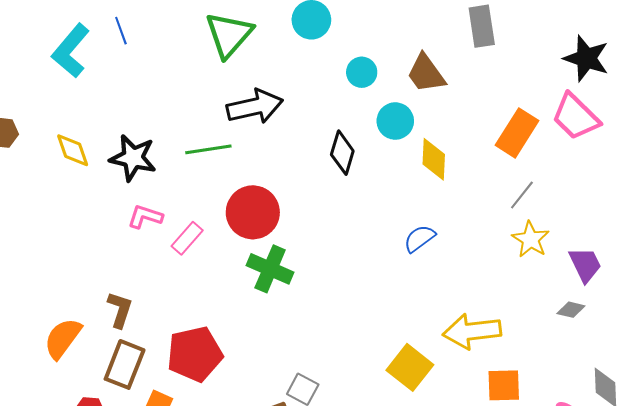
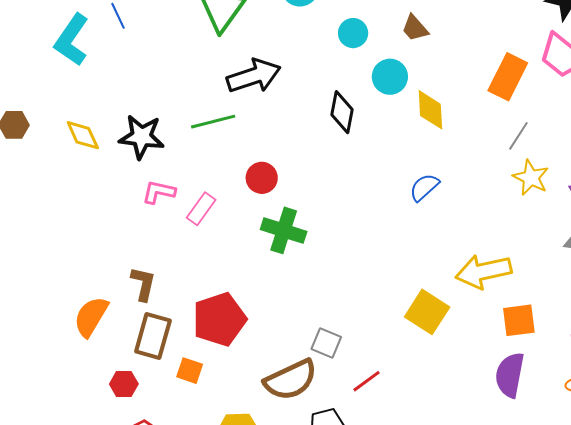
brown trapezoid: (426, 73) -> (415, 28), size x0.7
red circle: (253, 212) -> (262, 178), size x0.6

